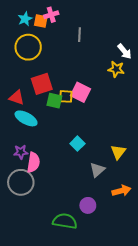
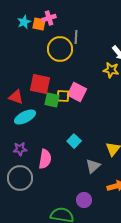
yellow circle: (28, 47) -> (60, 49), moved
red square: (42, 84) -> (40, 84), turned 30
cyan ellipse: (26, 118) -> (25, 117), turned -55
pink semicircle: (33, 162) -> (45, 159), moved

